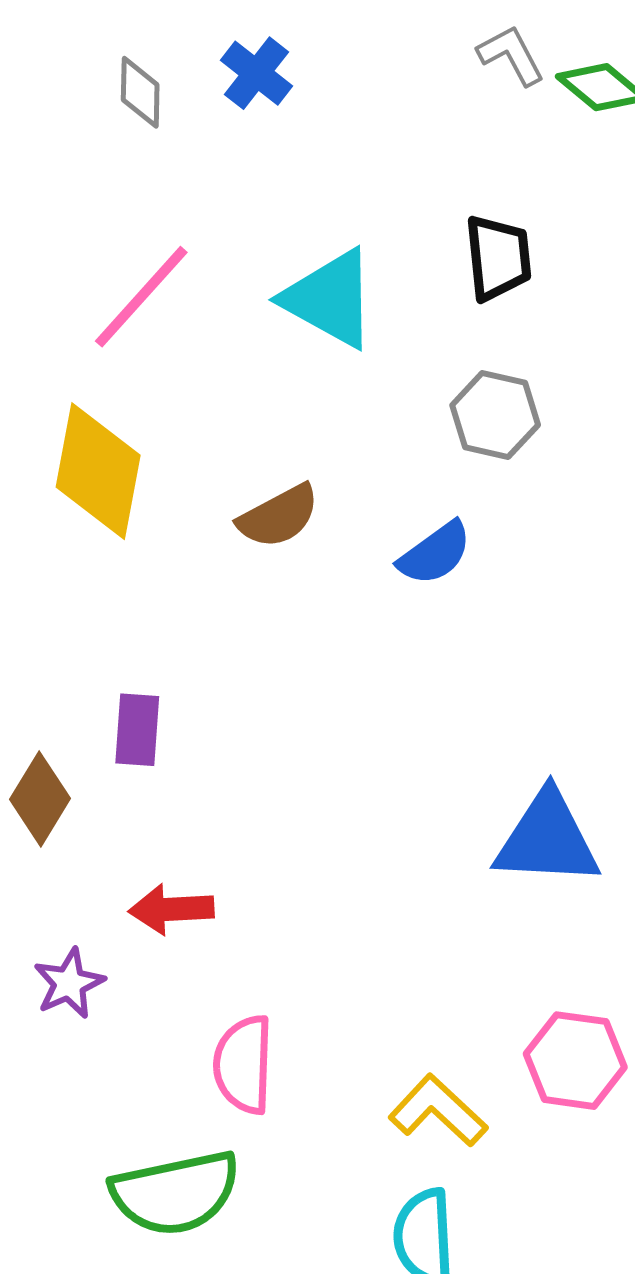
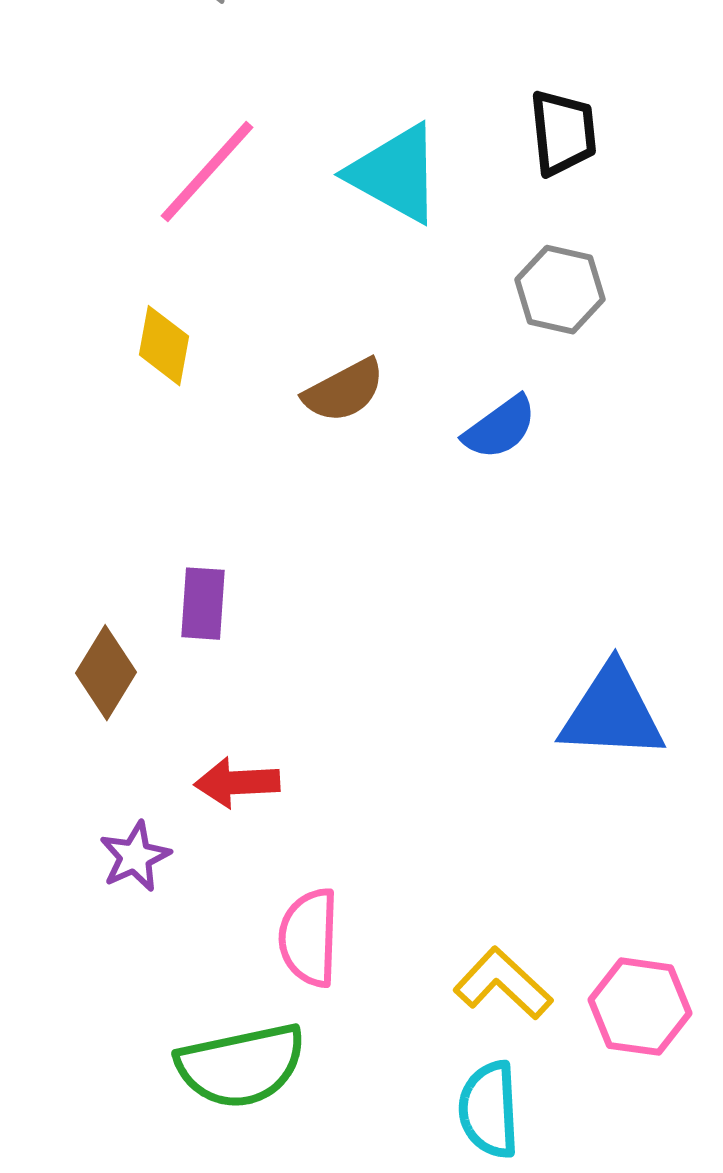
yellow diamond: (98, 471) -> (164, 346), size x0.6
pink hexagon: (575, 1061) -> (640, 1007), moved

